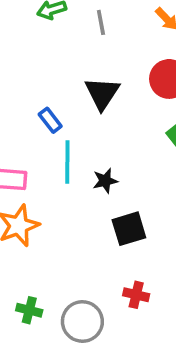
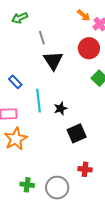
gray line: (101, 22) -> (42, 38), moved
blue rectangle: (50, 120) -> (15, 82), moved

